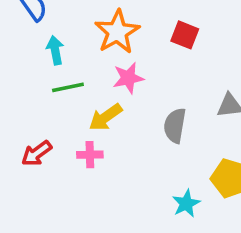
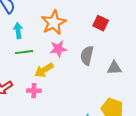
red square: (185, 35) -> (101, 23), moved
gray semicircle: (175, 126) -> (87, 55), moved

